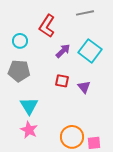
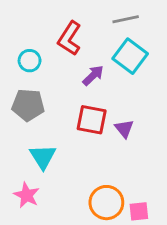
cyan square: (90, 51) -> (130, 56), moved
red square: (62, 81) -> (92, 120), size x1.5
pink star: (29, 130) -> (27, 195), moved

